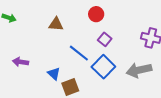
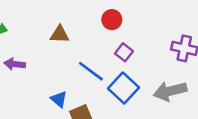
purple arrow: (21, 62) -> (15, 64), moved

